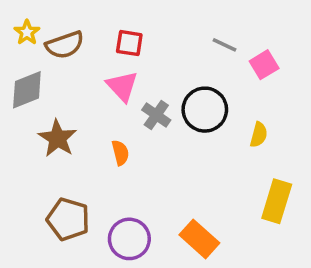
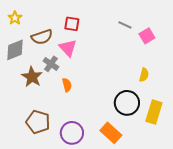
brown semicircle: (65, 45) -> (42, 37), moved
black circle: (205, 110) -> (127, 103), moved
gray cross: (156, 115) -> (51, 64), moved

